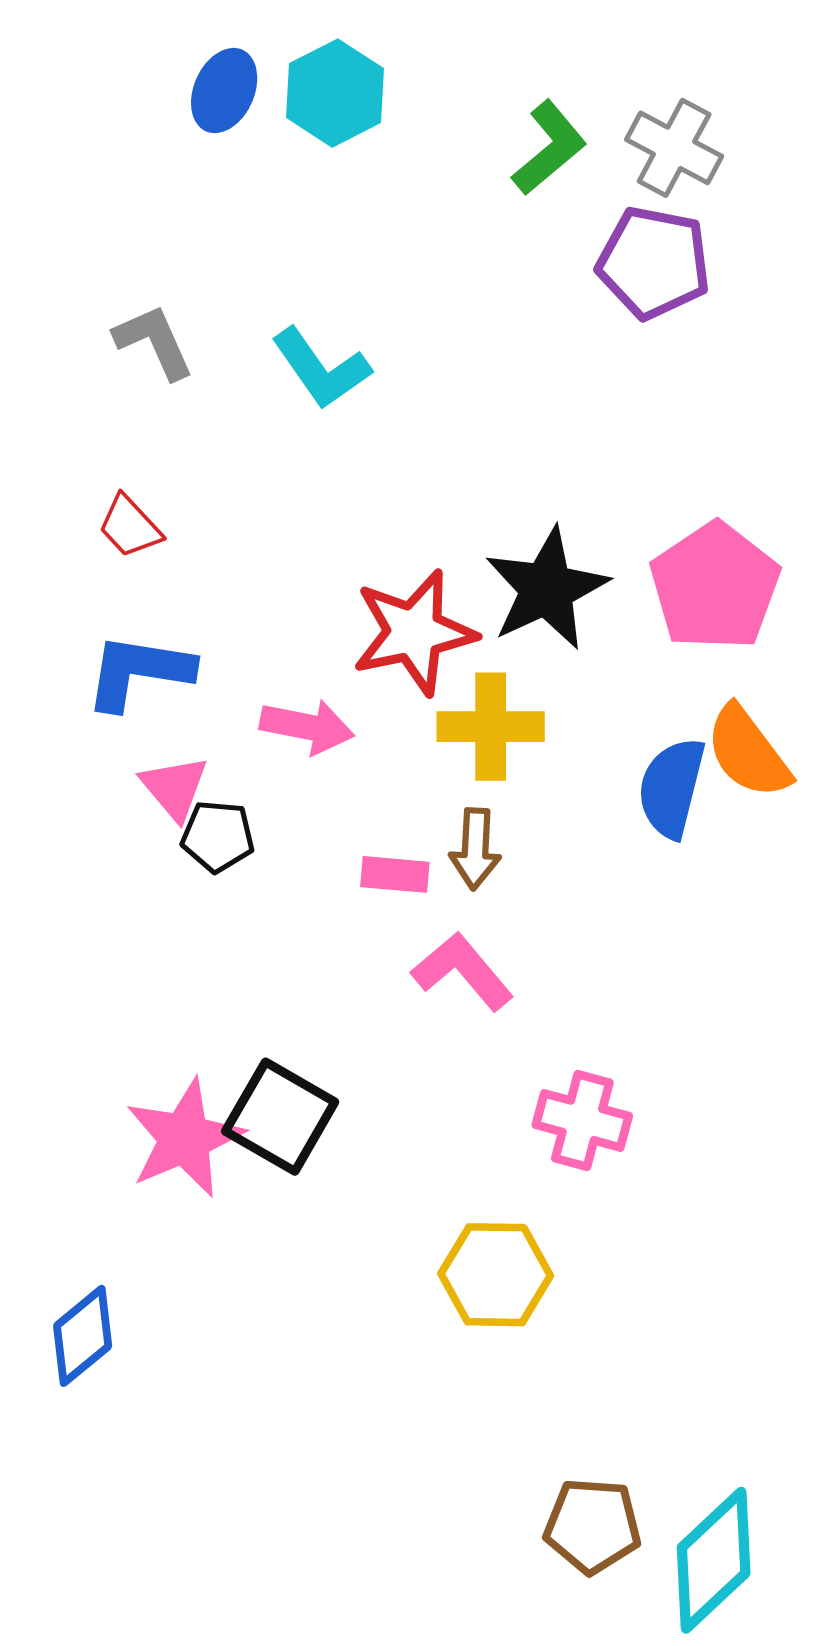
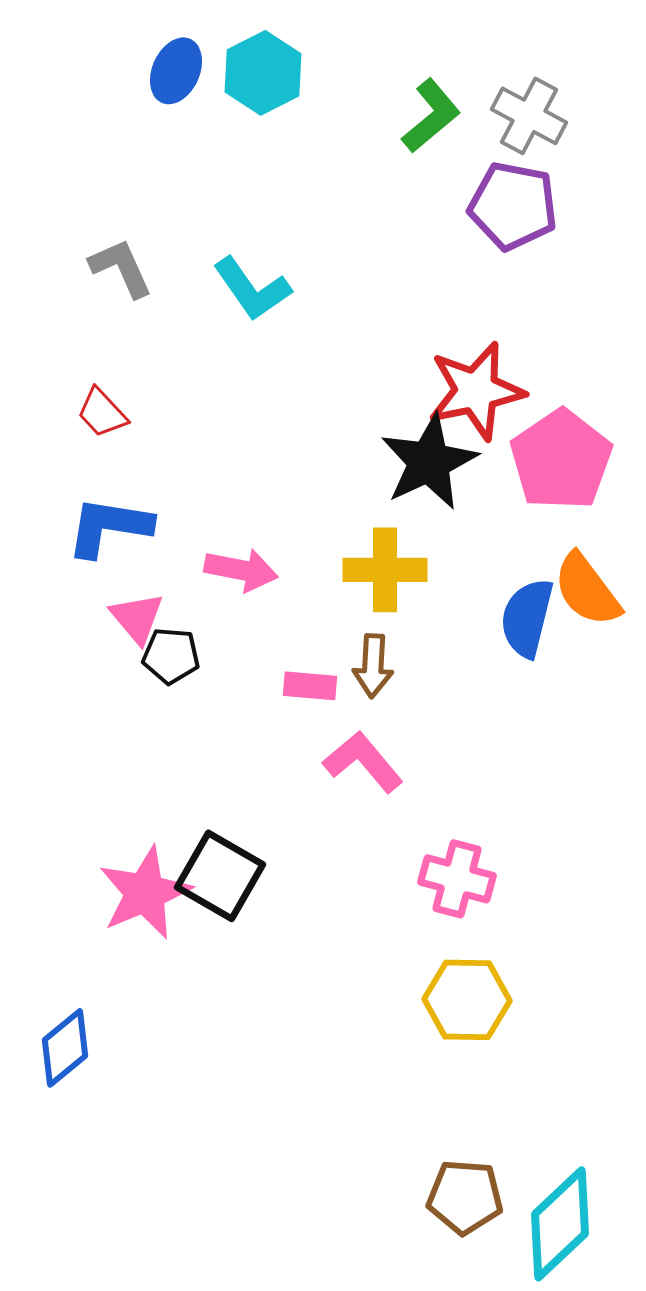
red star: (414, 632) -> (476, 391), moved
yellow hexagon: (496, 1275) -> (467, 1000), moved

